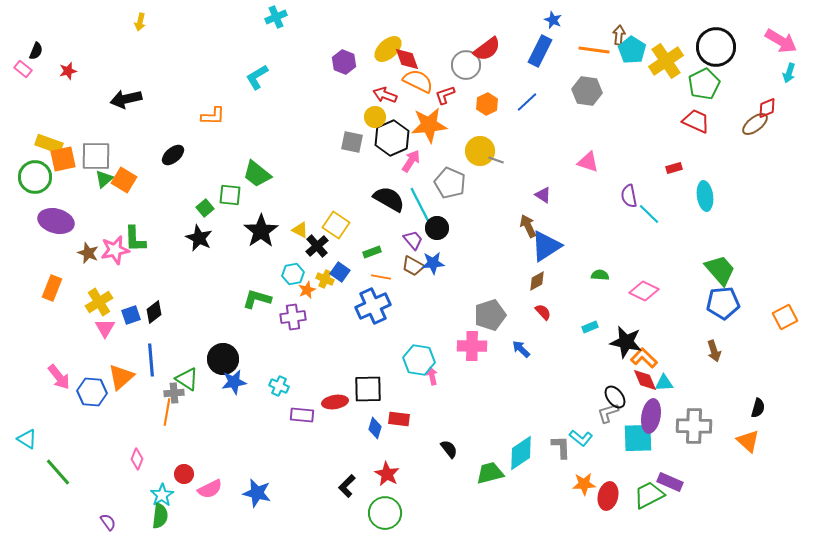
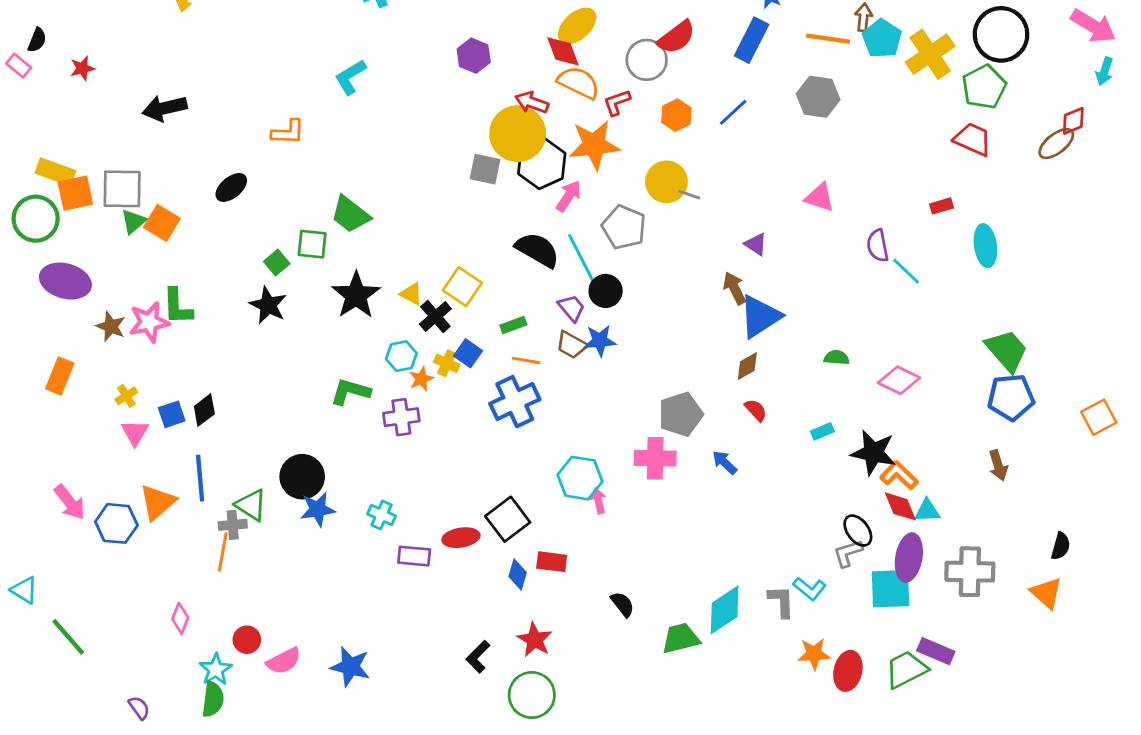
yellow ellipse: (388, 49) -> (577, 26), moved
yellow circle: (375, 117) -> (518, 134), size x1.8
yellow cross: (99, 302) -> (126, 396), size x0.6
black square: (368, 389) -> (508, 519), turned -36

